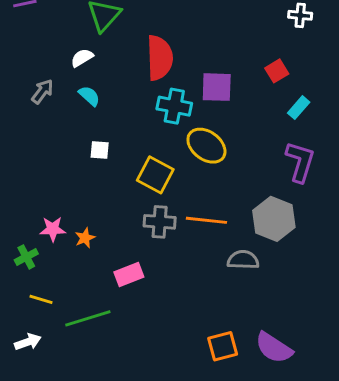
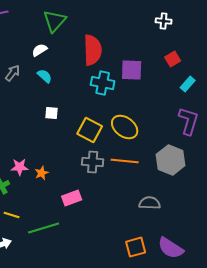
white cross: (300, 15) -> (164, 21), moved
yellow ellipse: (206, 146) -> (125, 127), moved
gray semicircle: (243, 260) -> (150, 203), moved

